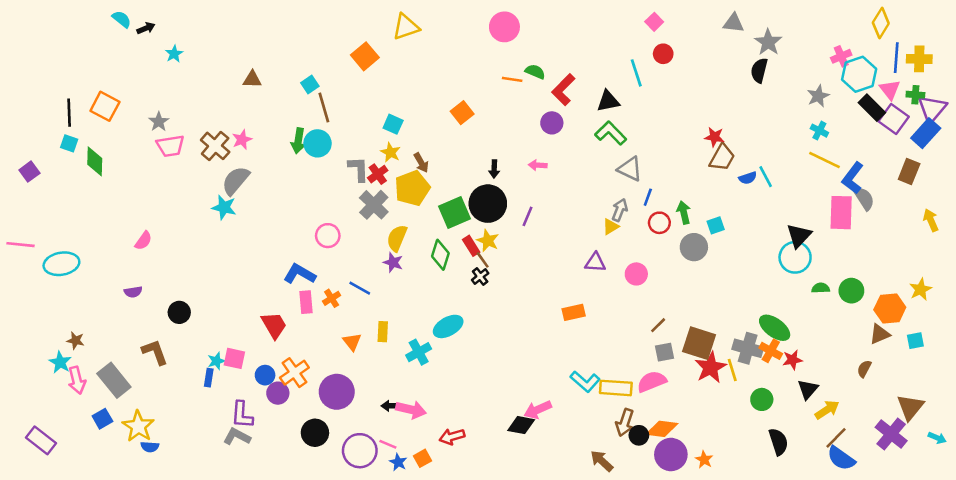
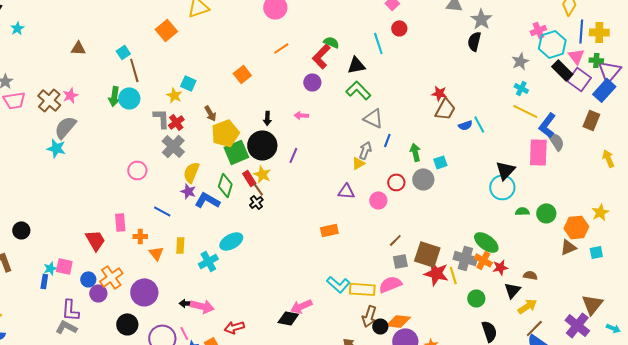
green semicircle: (535, 72) -> (331, 42), moved
orange line: (512, 79) -> (281, 48), turned -42
yellow star: (390, 152) -> (174, 95), moved
yellow pentagon: (412, 188) -> (225, 133), moved
red circle: (659, 223) -> (396, 182), moved
blue L-shape: (300, 274) -> (207, 200), moved
orange cross: (332, 298) -> (140, 236), moved, turned 32
red star: (711, 367) -> (436, 273), turned -30
brown semicircle: (864, 369) -> (530, 275), moved, turned 72
pink line: (388, 444) -> (184, 333), turned 40

